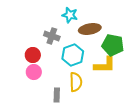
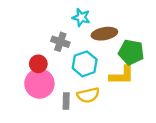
pink circle: (34, 72) -> (39, 84), size x1.6
yellow semicircle: (76, 82) -> (88, 95), turned 78
gray rectangle: (57, 95) -> (66, 101), moved

